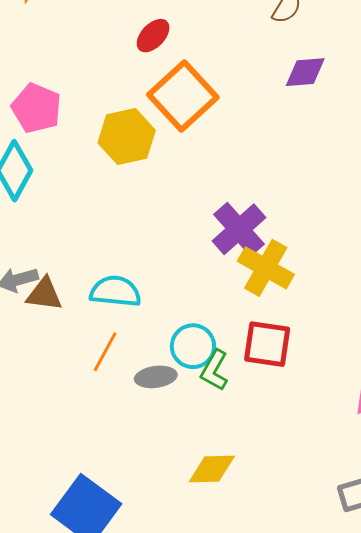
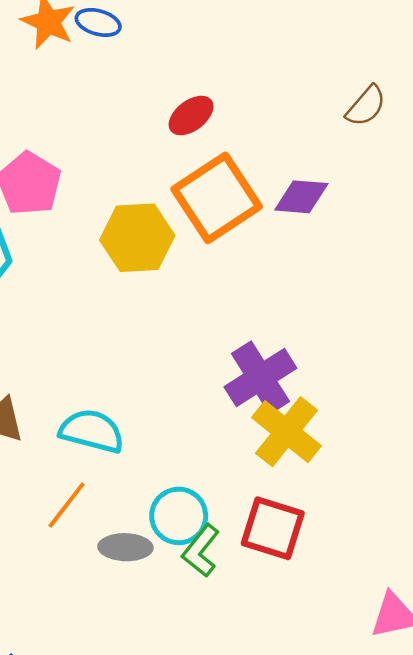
purple diamond: (305, 72) -> (301, 197), moved

